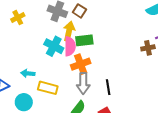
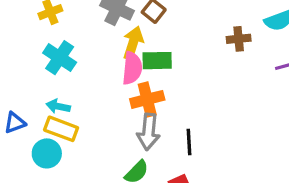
cyan cross: (54, 46) -> (60, 58), moved
brown cross: (148, 48) -> (239, 39), moved
yellow rectangle: (48, 88) -> (61, 129), moved

